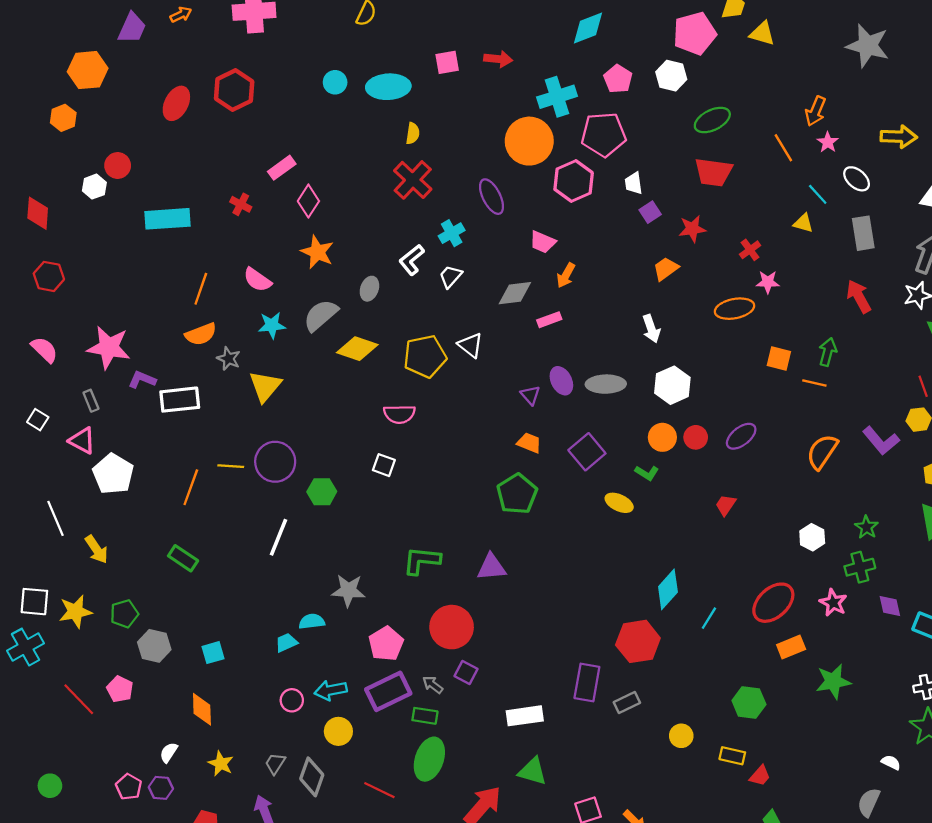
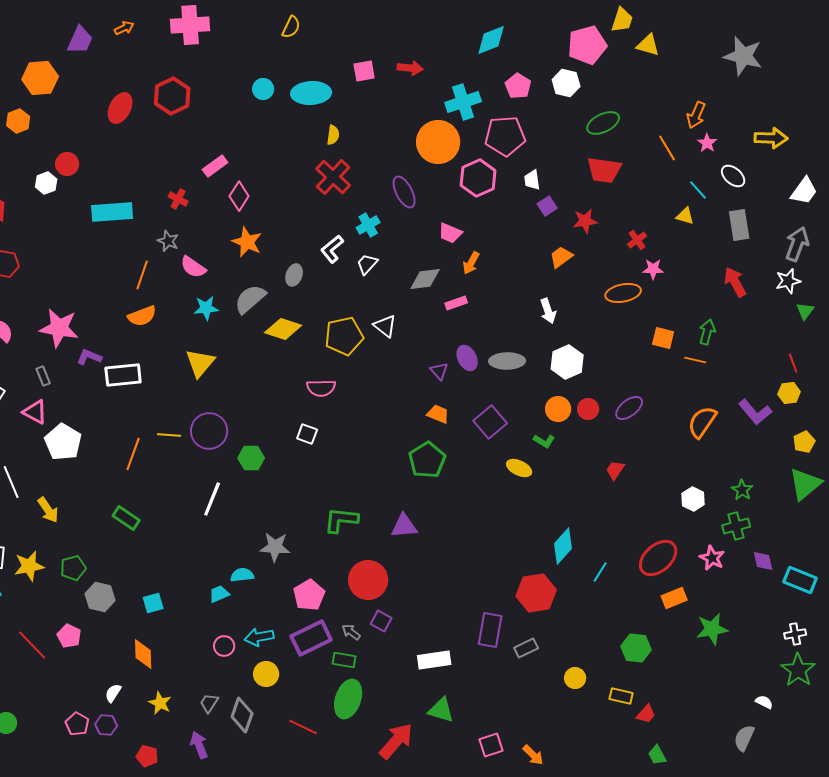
gray star: (229, 359) -> (168, 241), moved

